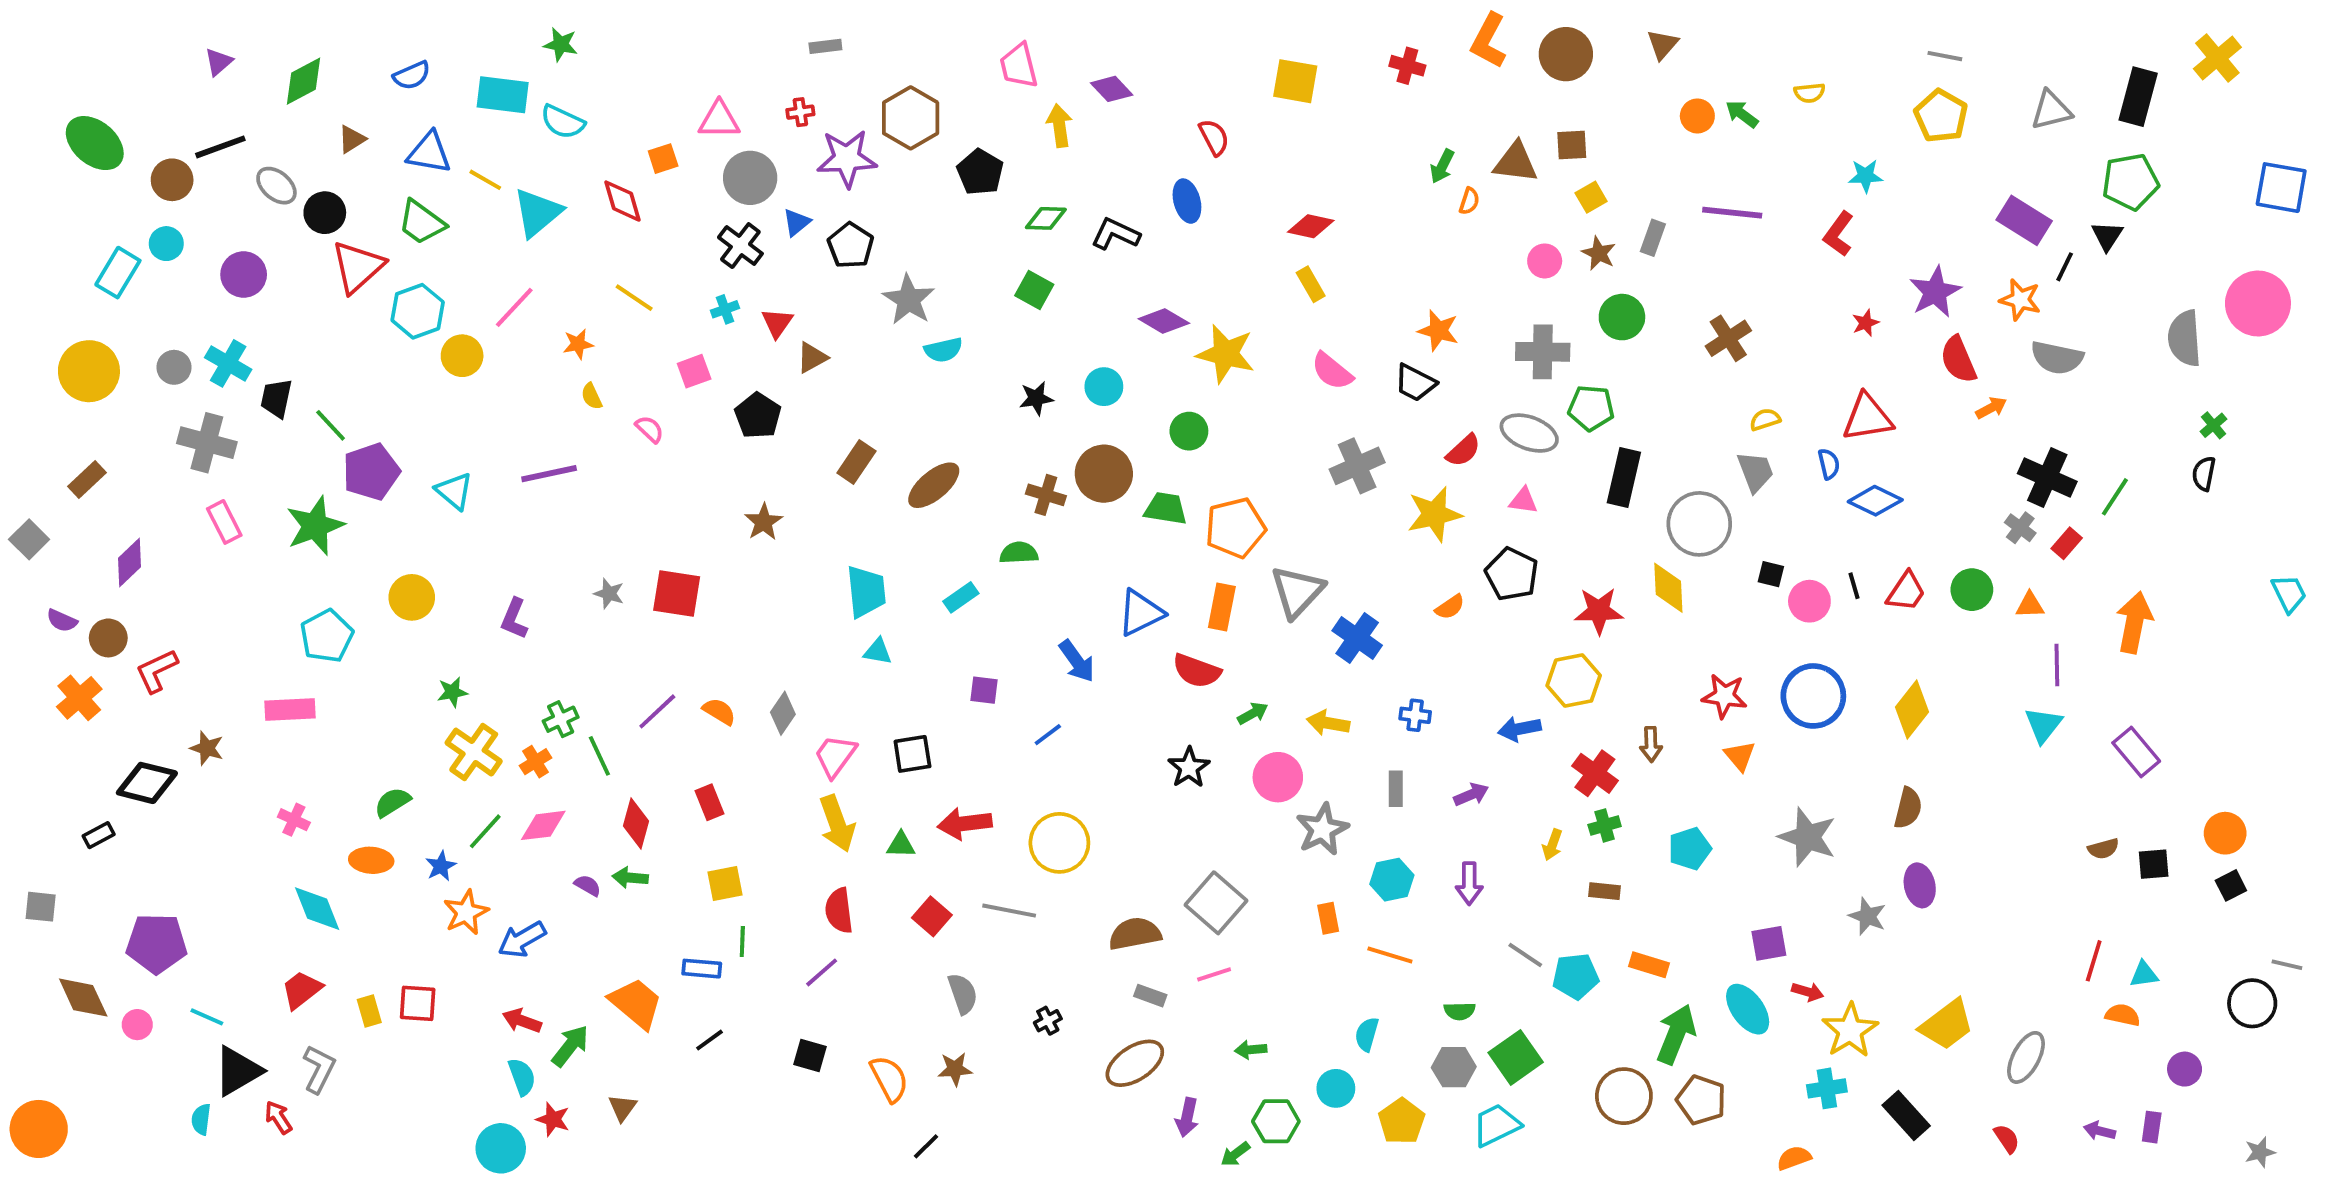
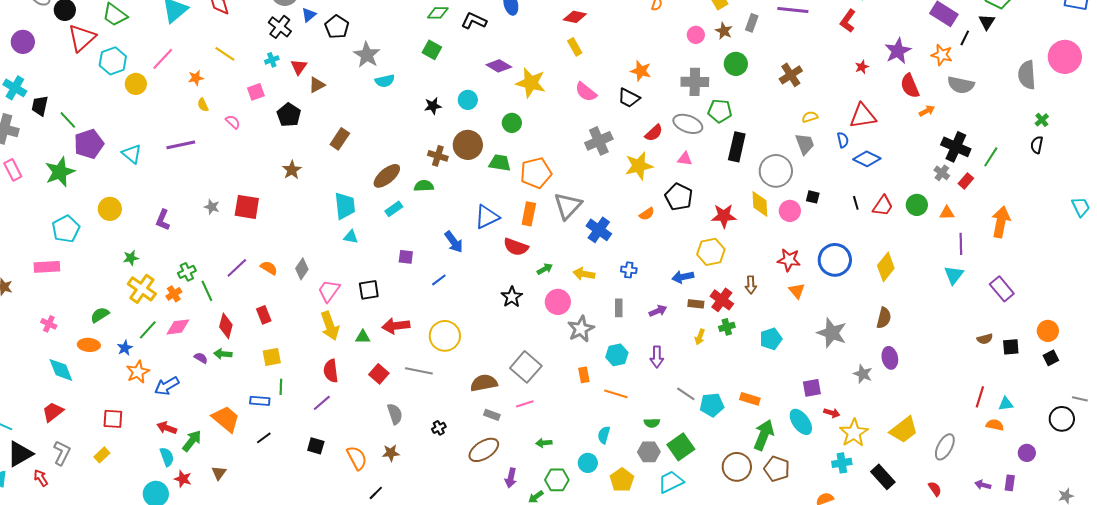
brown ellipse: (934, 485) -> (387, 176), moved
pink circle: (1809, 601) -> (790, 211), moved
brown rectangle: (1605, 891) -> (696, 304), moved
yellow rectangle: (369, 1011) -> (102, 455), moved, turned 63

